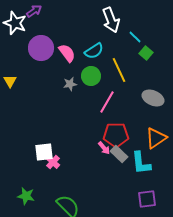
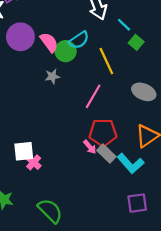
green circle: (91, 76) -> (66, 51), moved
cyan L-shape: (141, 163) -> (131, 163), turned -35

